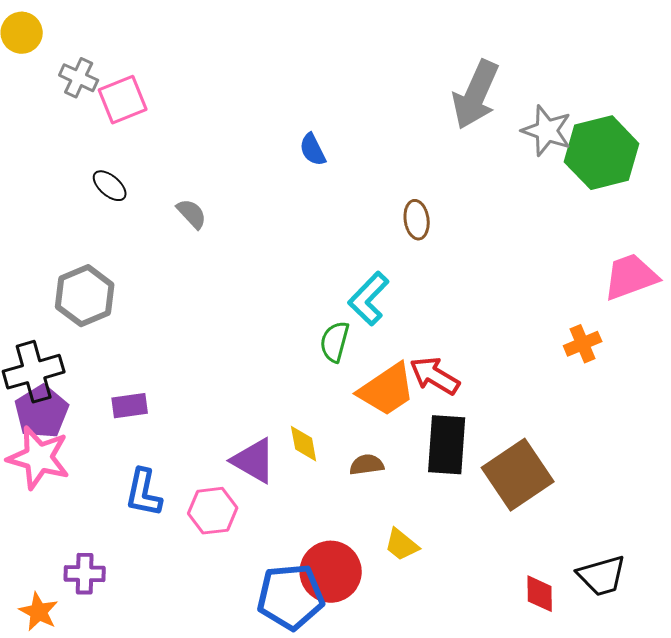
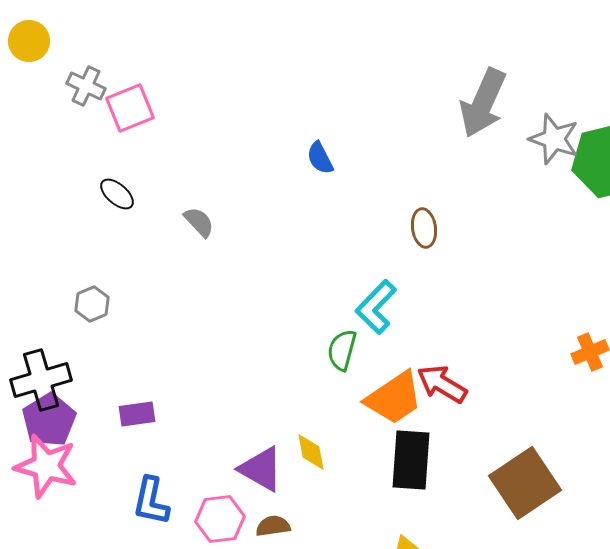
gray hexagon: (85, 296) -> (92, 304), size x0.6
black rectangle: (447, 445) -> (411, 460), moved
brown semicircle: (367, 465) -> (273, 526), moved

